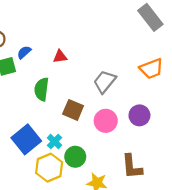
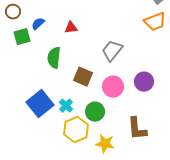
orange trapezoid: (151, 69) -> (155, 22), moved
green circle: (75, 157) -> (95, 112), moved
yellow hexagon: (49, 168) -> (76, 130), moved

